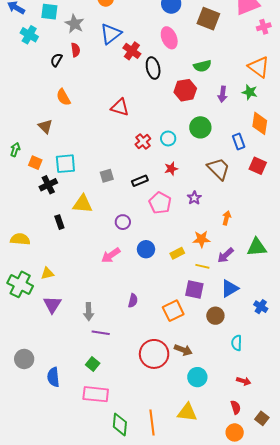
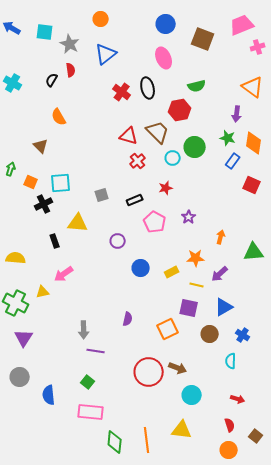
cyan cross: (29, 35) -> (13, 83), moved
red cross: (132, 51) -> (122, 92), moved
green star: (250, 92) -> (228, 138), moved
purple arrow: (223, 94) -> (237, 114), moved
red triangle: (120, 107) -> (129, 136), moved
cyan circle: (168, 138) -> (173, 158), moved
blue rectangle: (239, 142) -> (233, 161), turned 56
brown trapezoid: (218, 169) -> (158, 132), moved
green triangle: (257, 247) -> (254, 252), moved
pink arrow: (111, 255) -> (64, 274), moved
purple triangle: (52, 305) -> (24, 338), moved
blue cross: (261, 307) -> (243, 335), moved

